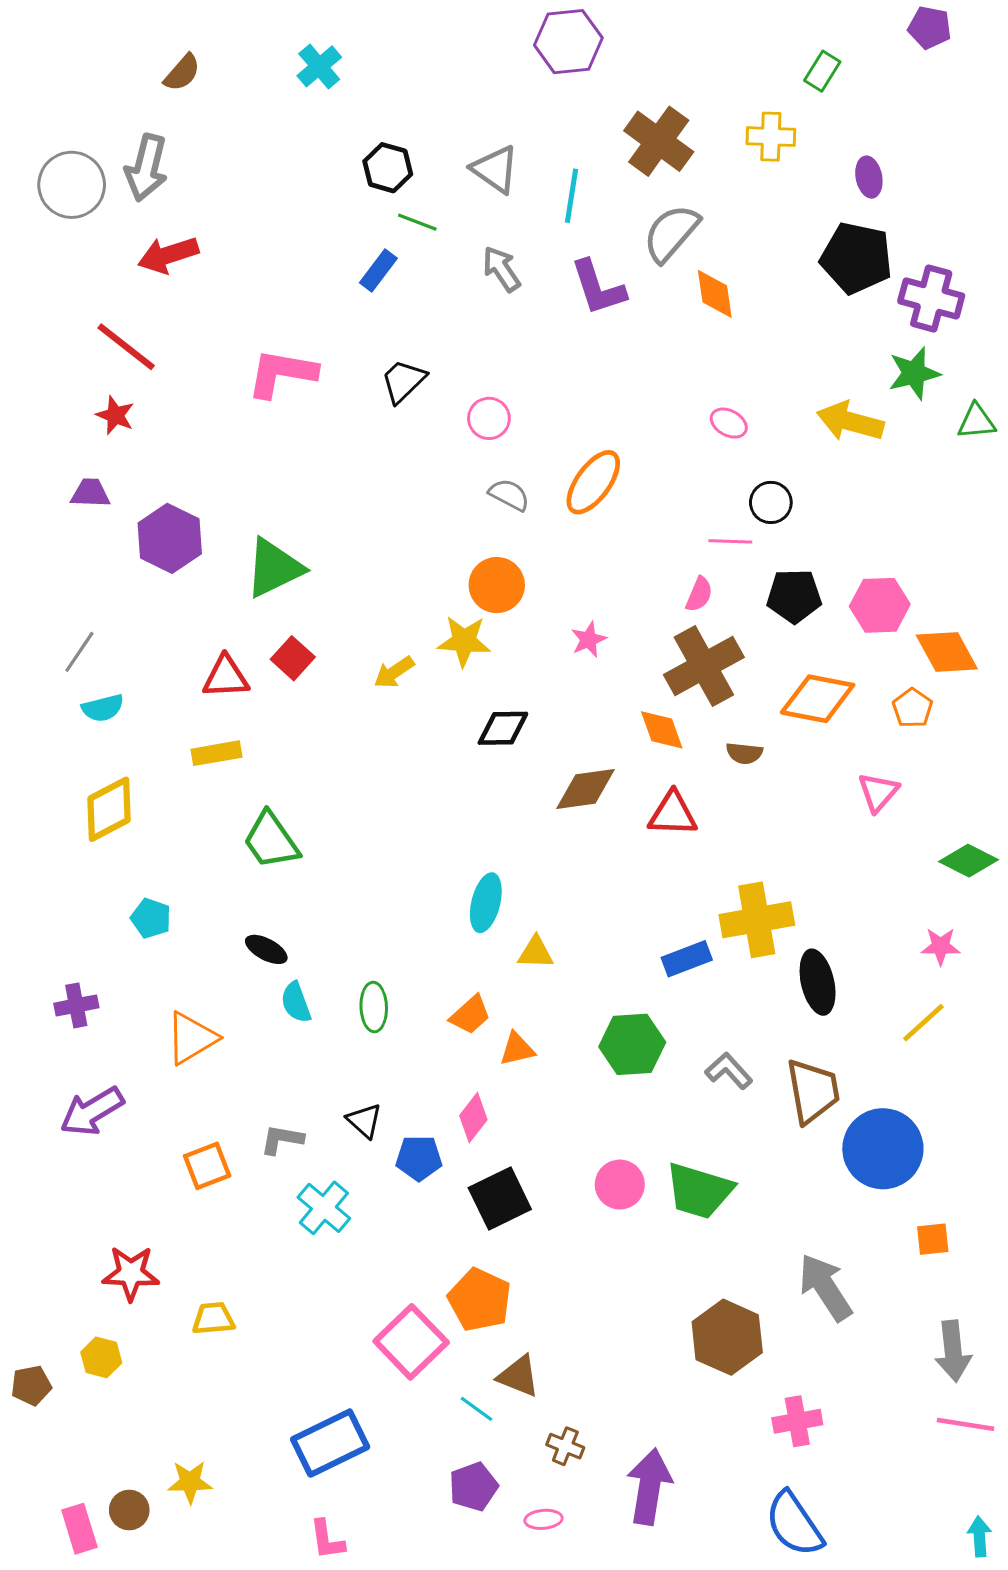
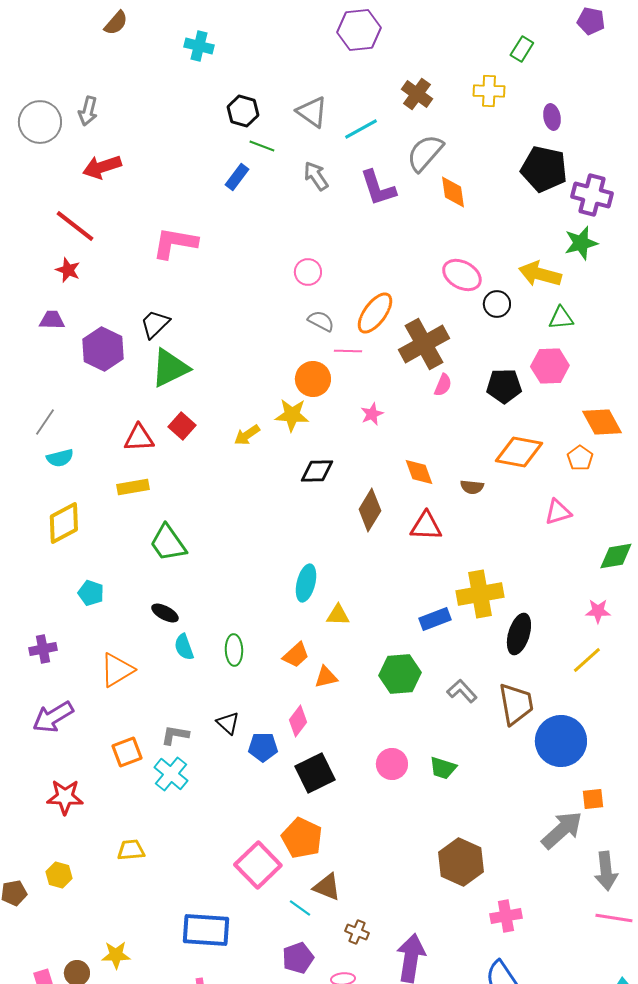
cyan cross: (319, 66) -> (199, 46), turned -36
brown semicircle: (182, 73) -> (116, 23), moved
brown cross: (659, 141) -> (417, 94), size x0.7
gray arrow: (146, 168) -> (88, 111), size x0.7
cyan line: (571, 196) -> (361, 129), turned 52
black trapezoid: (403, 381) -> (155, 324), moved
green triangle: (976, 422) -> (561, 318), moved
pink ellipse: (729, 423) -> (462, 275), size x1.6
black circle: (771, 502) -> (497, 304), moved
pink line: (730, 541) -> (348, 351), moved
pink hexagon: (880, 605) -> (550, 366), moved
brown cross: (704, 666) -> (424, 344), moved
brown diamond: (586, 789) -> (370, 510), turned -51
pink triangle: (878, 792) -> (558, 512), turned 32
green diamond: (969, 861) -> (616, 556), turned -36
black ellipse: (818, 982) -> (519, 634), turned 30
green trapezoid: (699, 1191) -> (443, 768), size x0.6
cyan cross: (324, 1208) -> (171, 774), moved
red star: (131, 1273) -> (65, 797), moved
gray arrow: (825, 1287) -> (562, 830), moved, turned 81
blue rectangle: (330, 1443) -> (206, 930), turned 30

